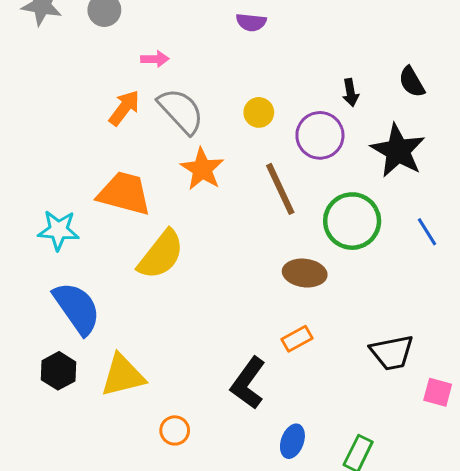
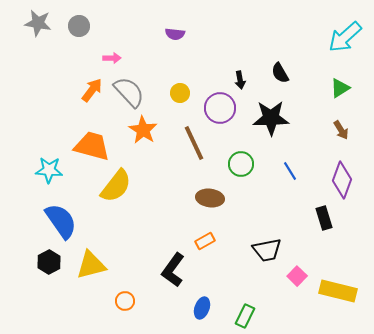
black star: (398, 151) -> (271, 118), turned -30
green circle: (352, 221) -> (241, 164), size x0.7
pink square: (438, 392) -> (297, 276), turned 30

